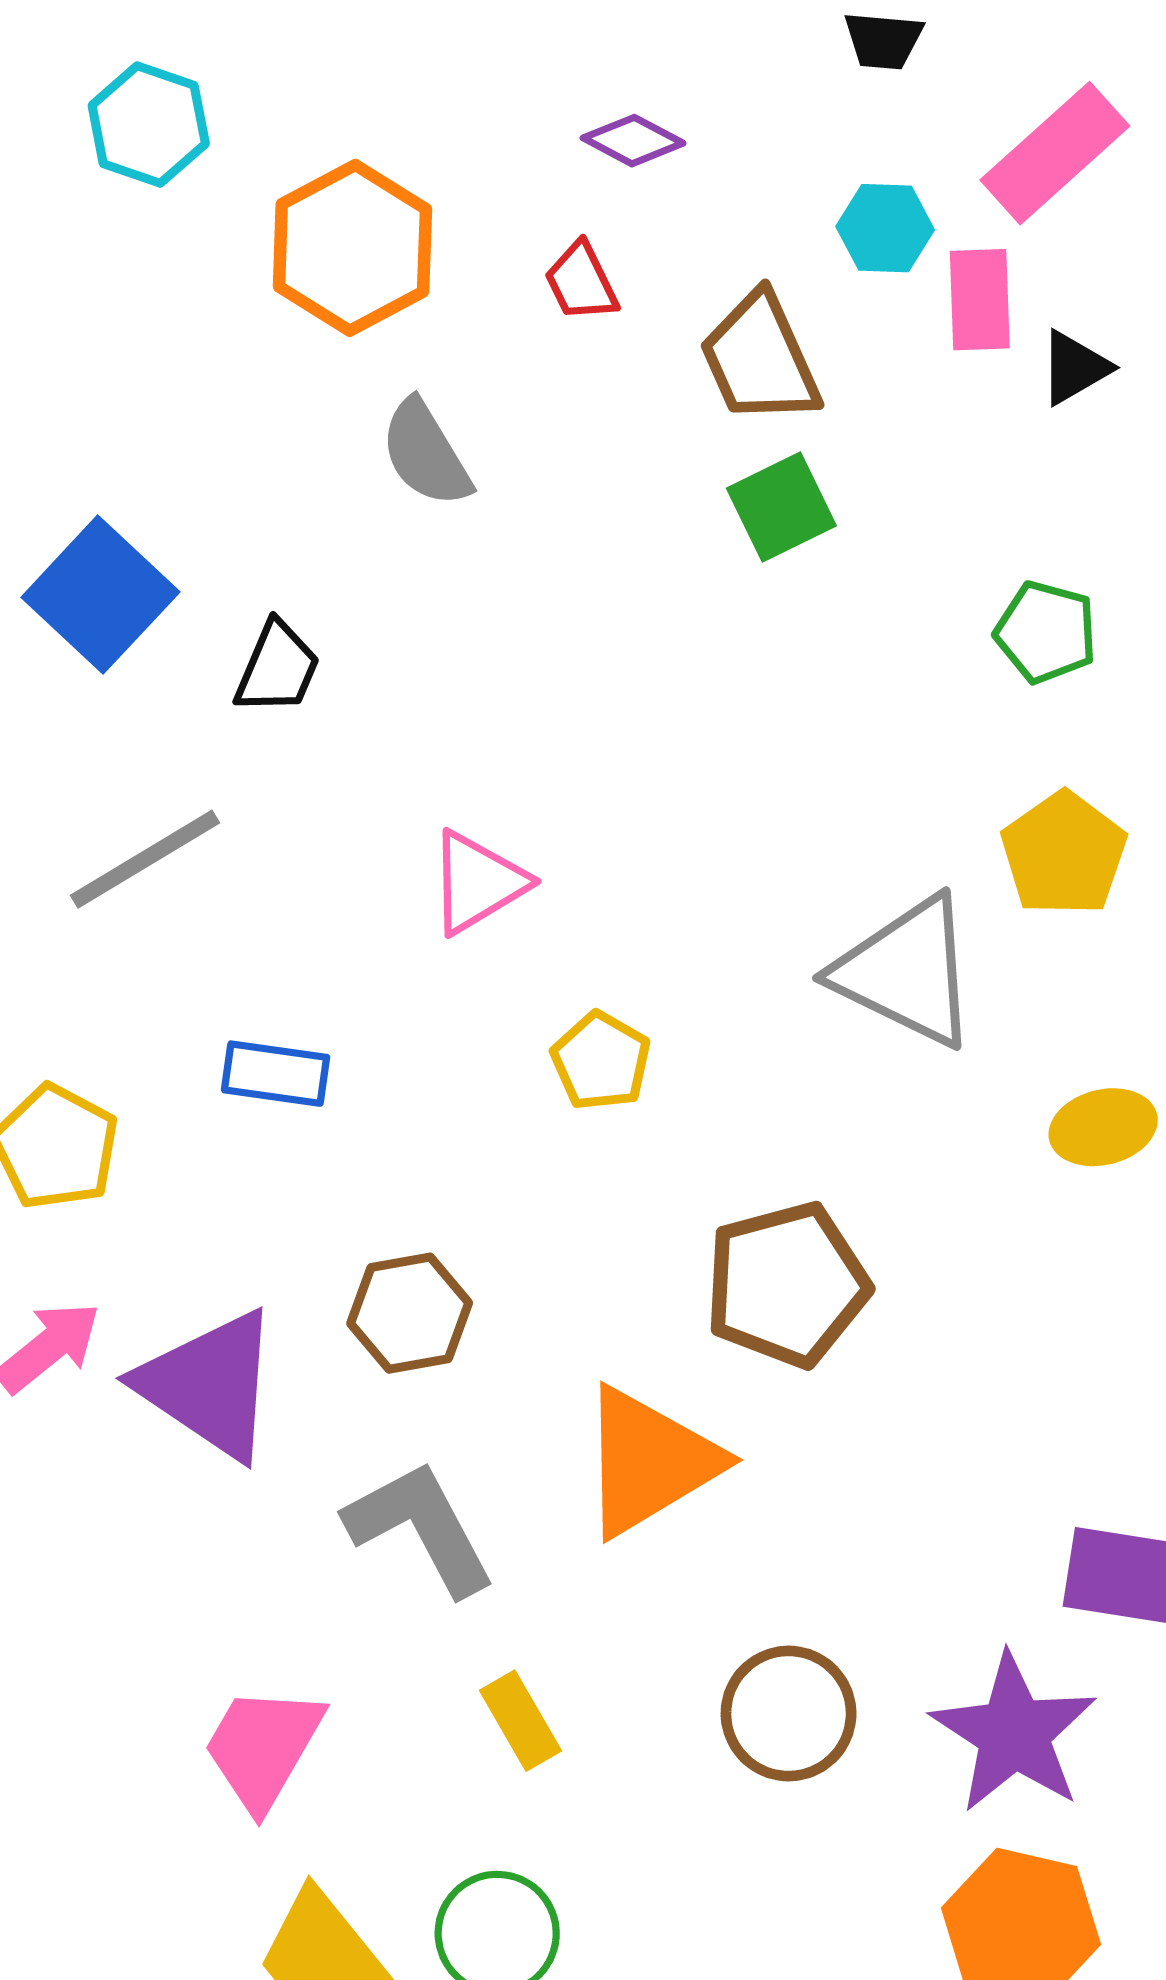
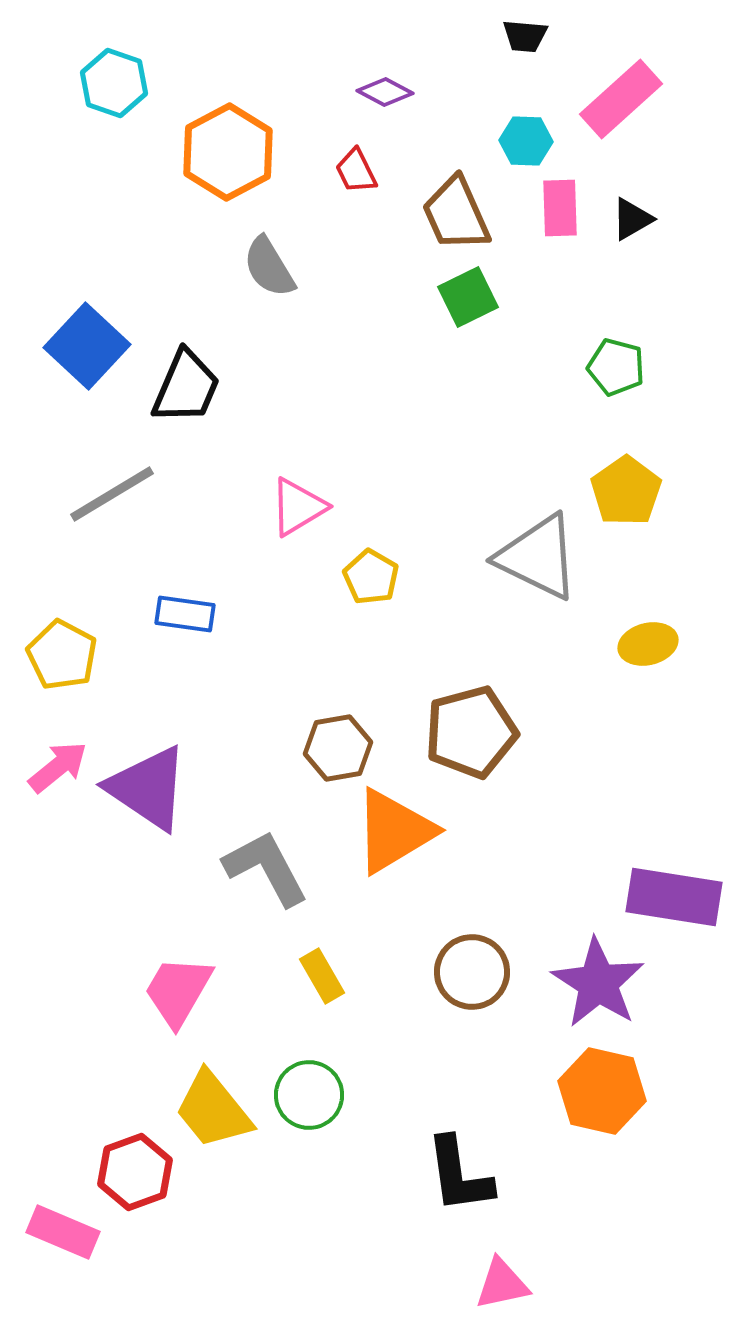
pink rectangle: (980, 300) -> (560, 208), moved
black trapezoid: (277, 668) -> (186, 387), size x1.4
yellow pentagon: (601, 1061) -> (371, 577), moved
brown hexagon: (410, 1313) -> (338, 748), moved

